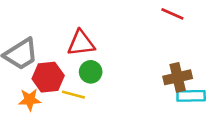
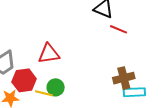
green circle: (91, 72) -> (56, 87), moved

